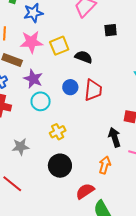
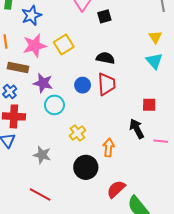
black square: (111, 30) -> (104, 16), moved
black semicircle: (84, 57) -> (105, 58), moved
gray star: (21, 147) -> (42, 155), turned 30
orange arrow: (105, 165) -> (109, 148), moved

